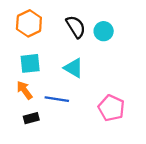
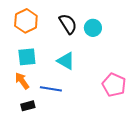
pink pentagon: (111, 108) -> (114, 85), moved

